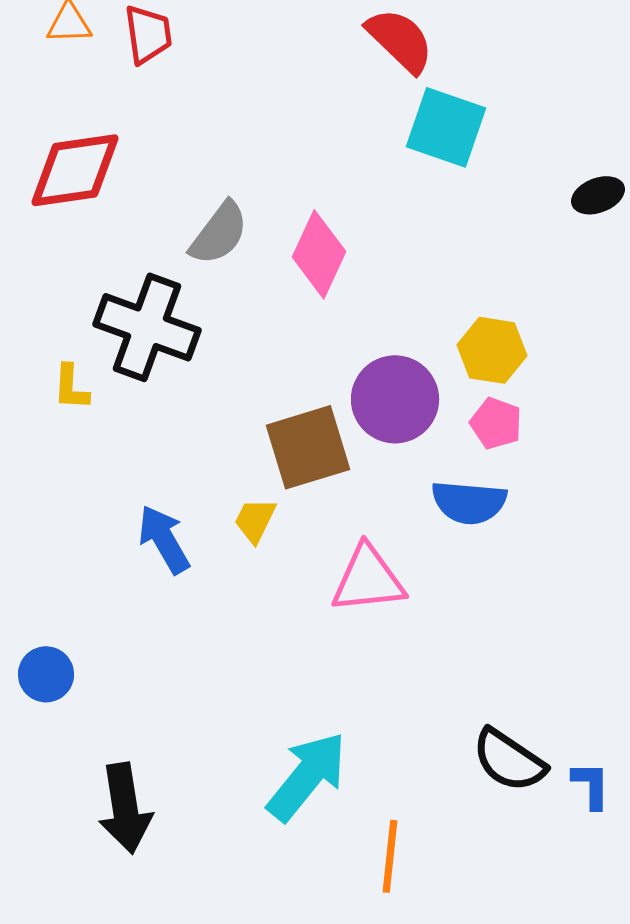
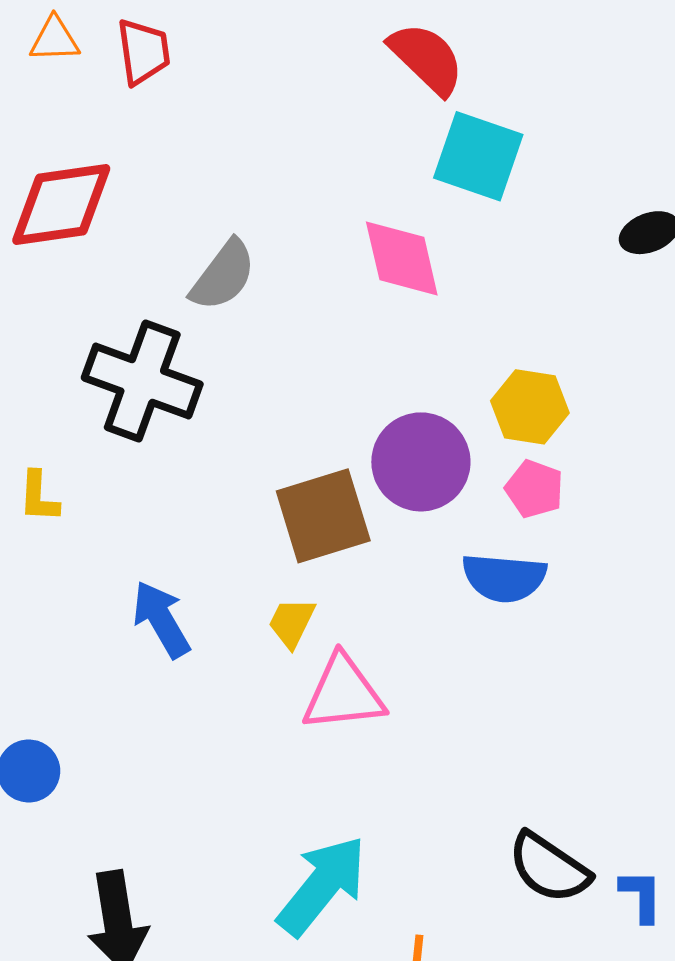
pink diamond: (319, 254) -> (402, 258), moved, turned -38
yellow L-shape: (71, 387) -> (39, 497), moved
yellow trapezoid: (255, 520) -> (292, 623), moved
pink triangle: (368, 579) -> (343, 693), moved

